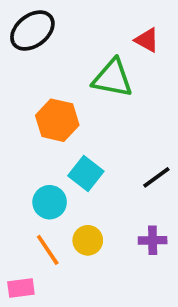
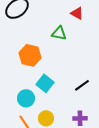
green triangle: (113, 78) -> (59, 33), size x0.7

